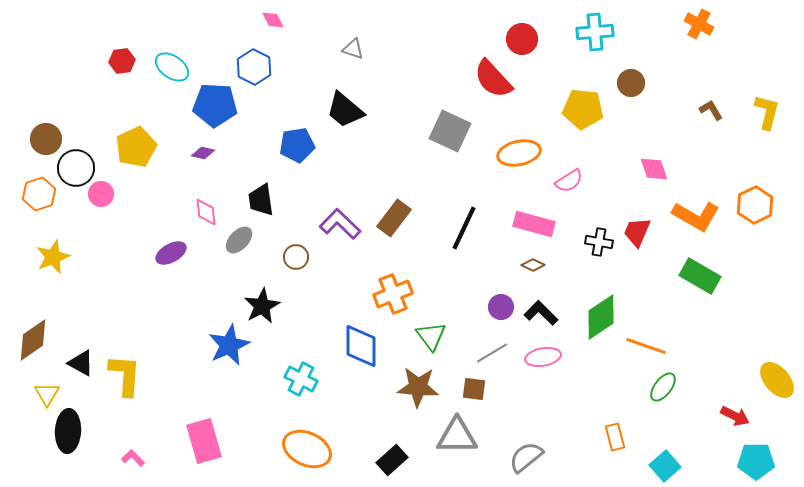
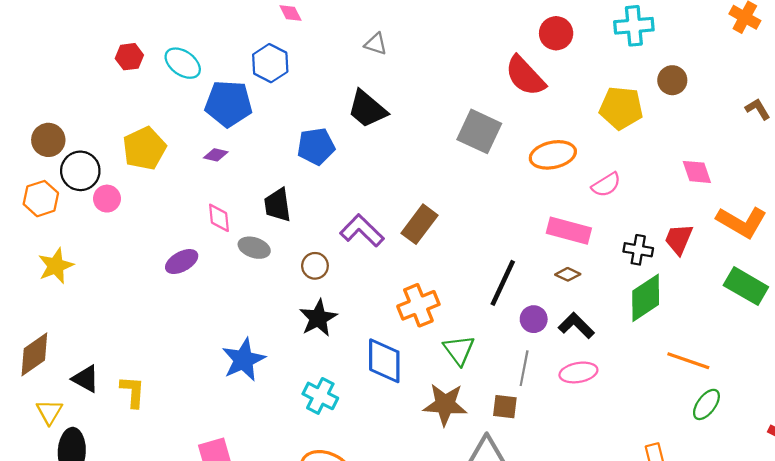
black line: (464, 228) -> (503, 283), moved
gray ellipse: (239, 240) -> (254, 248), turned 64
black star: (262, 306) -> (318, 318), moved
green diamond: (601, 317) -> (646, 298), moved
gray line: (492, 353) -> (524, 368), turned -48
yellow L-shape: (125, 375) -> (133, 392), size x0.7

